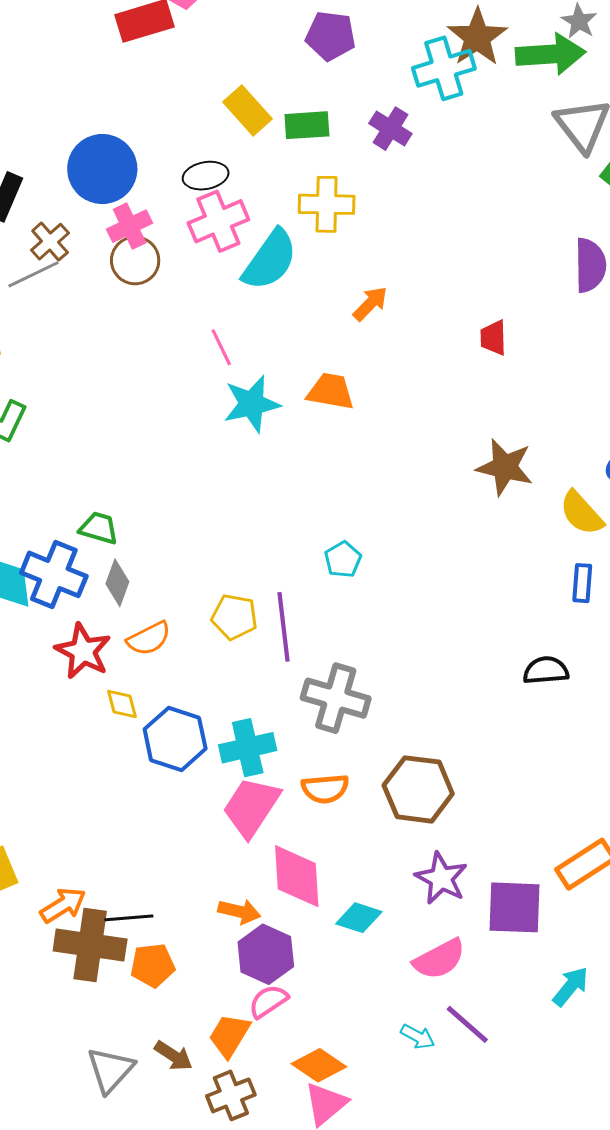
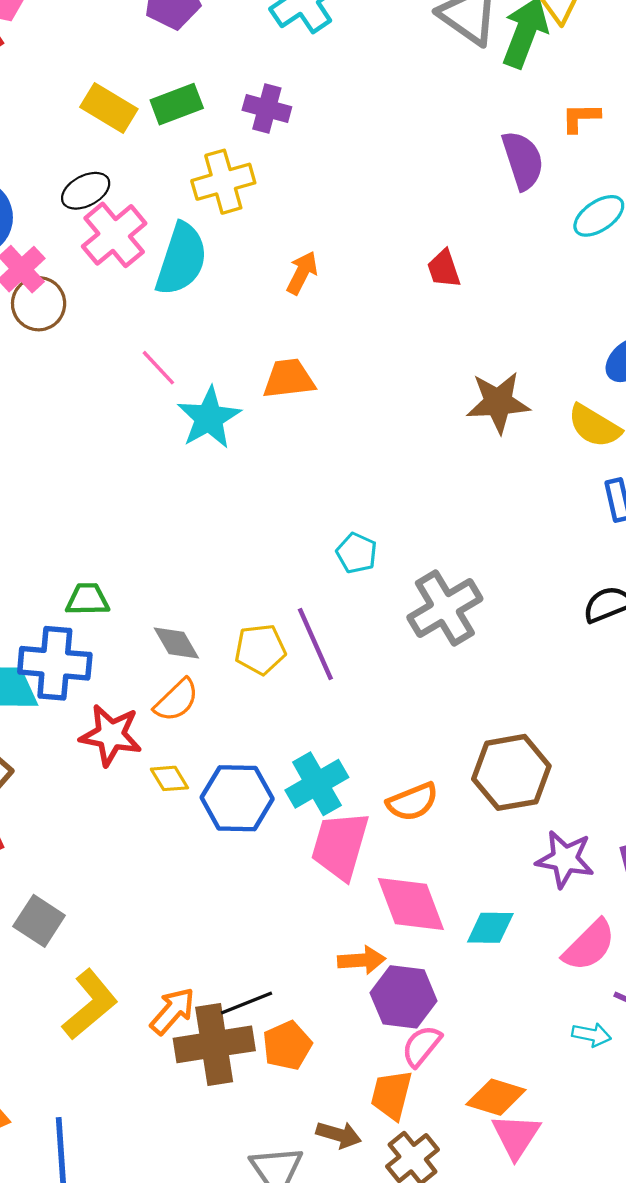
purple cross: (390, 129) -> (267, 108), moved
gray diamond: (117, 583) -> (176, 643), moved, turned -33
gray cross: (336, 698) -> (445, 608), moved, turned -30

